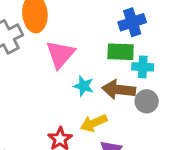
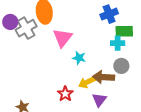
green rectangle: (121, 52) -> (124, 31), moved
brown arrow: (119, 90) -> (104, 77), moved

